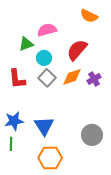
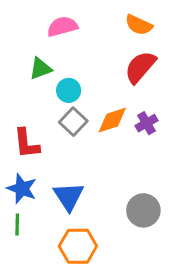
pink semicircle: (47, 30) -> (62, 27), moved
red semicircle: (77, 50) -> (140, 67), moved
red L-shape: (17, 79) -> (26, 143), moved
blue star: (14, 121) -> (22, 189), turned 30

